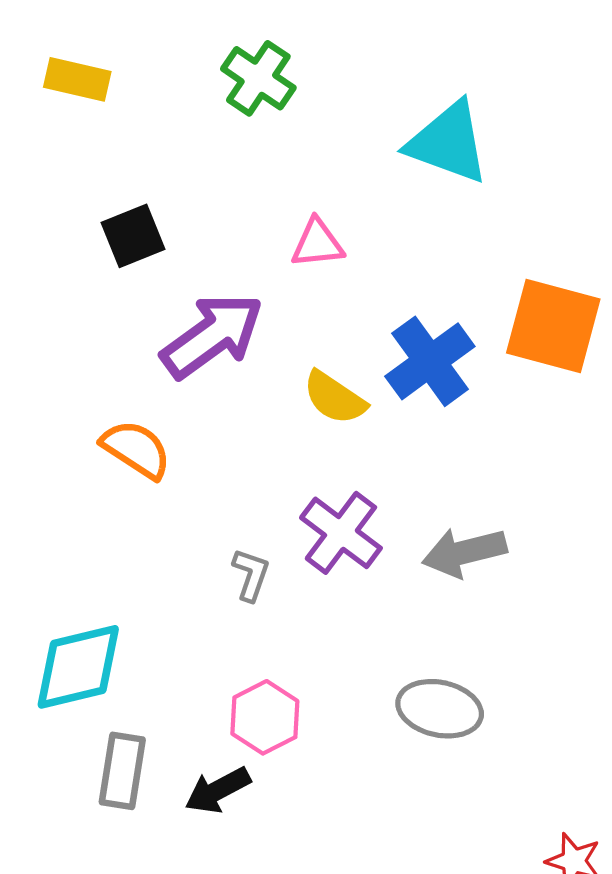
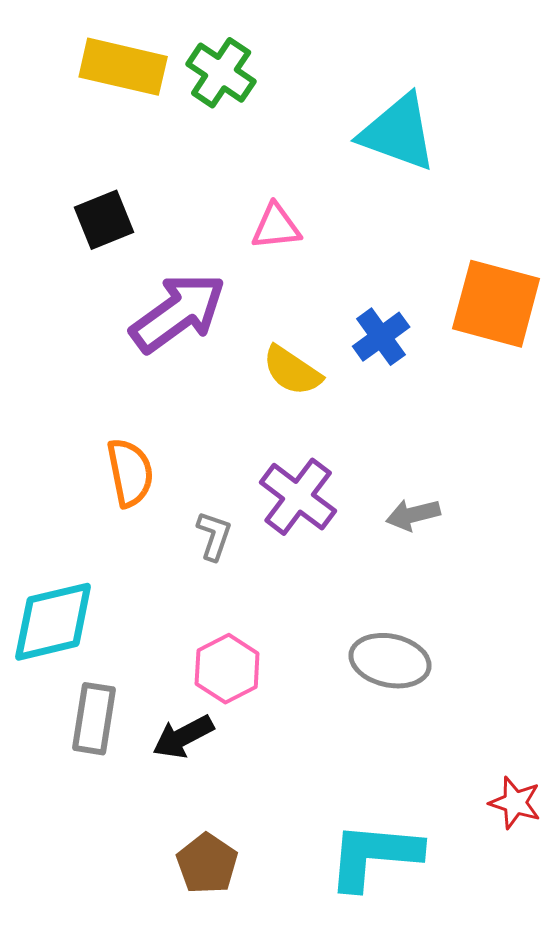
yellow rectangle: (77, 79) -> (123, 67), moved, size x1.4
blue cross: (430, 361) -> (381, 337), size x0.7
orange semicircle: (136, 449) -> (130, 473), moved, turned 46
gray arrow: (464, 552) -> (413, 515), size x0.7

